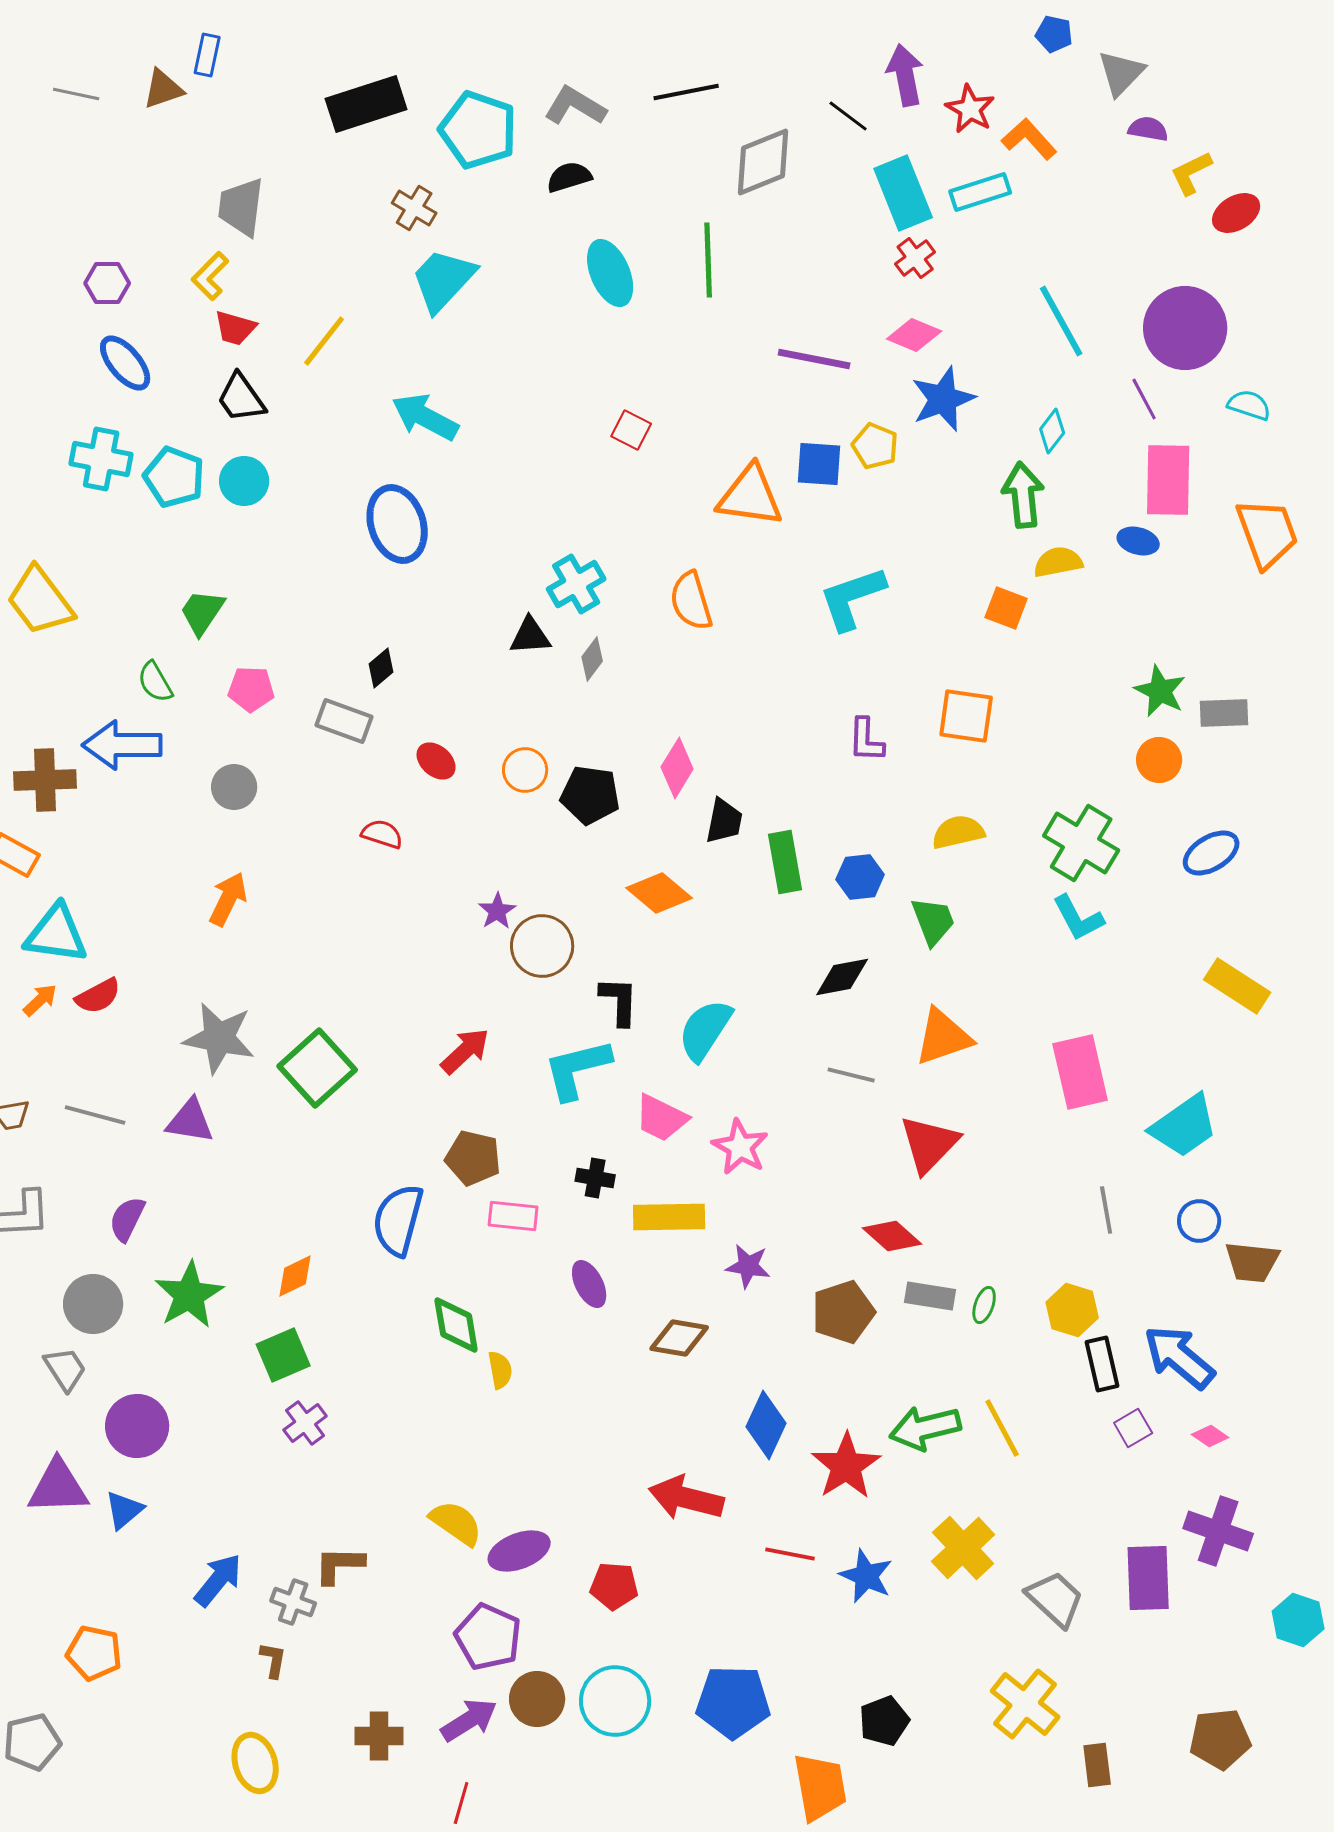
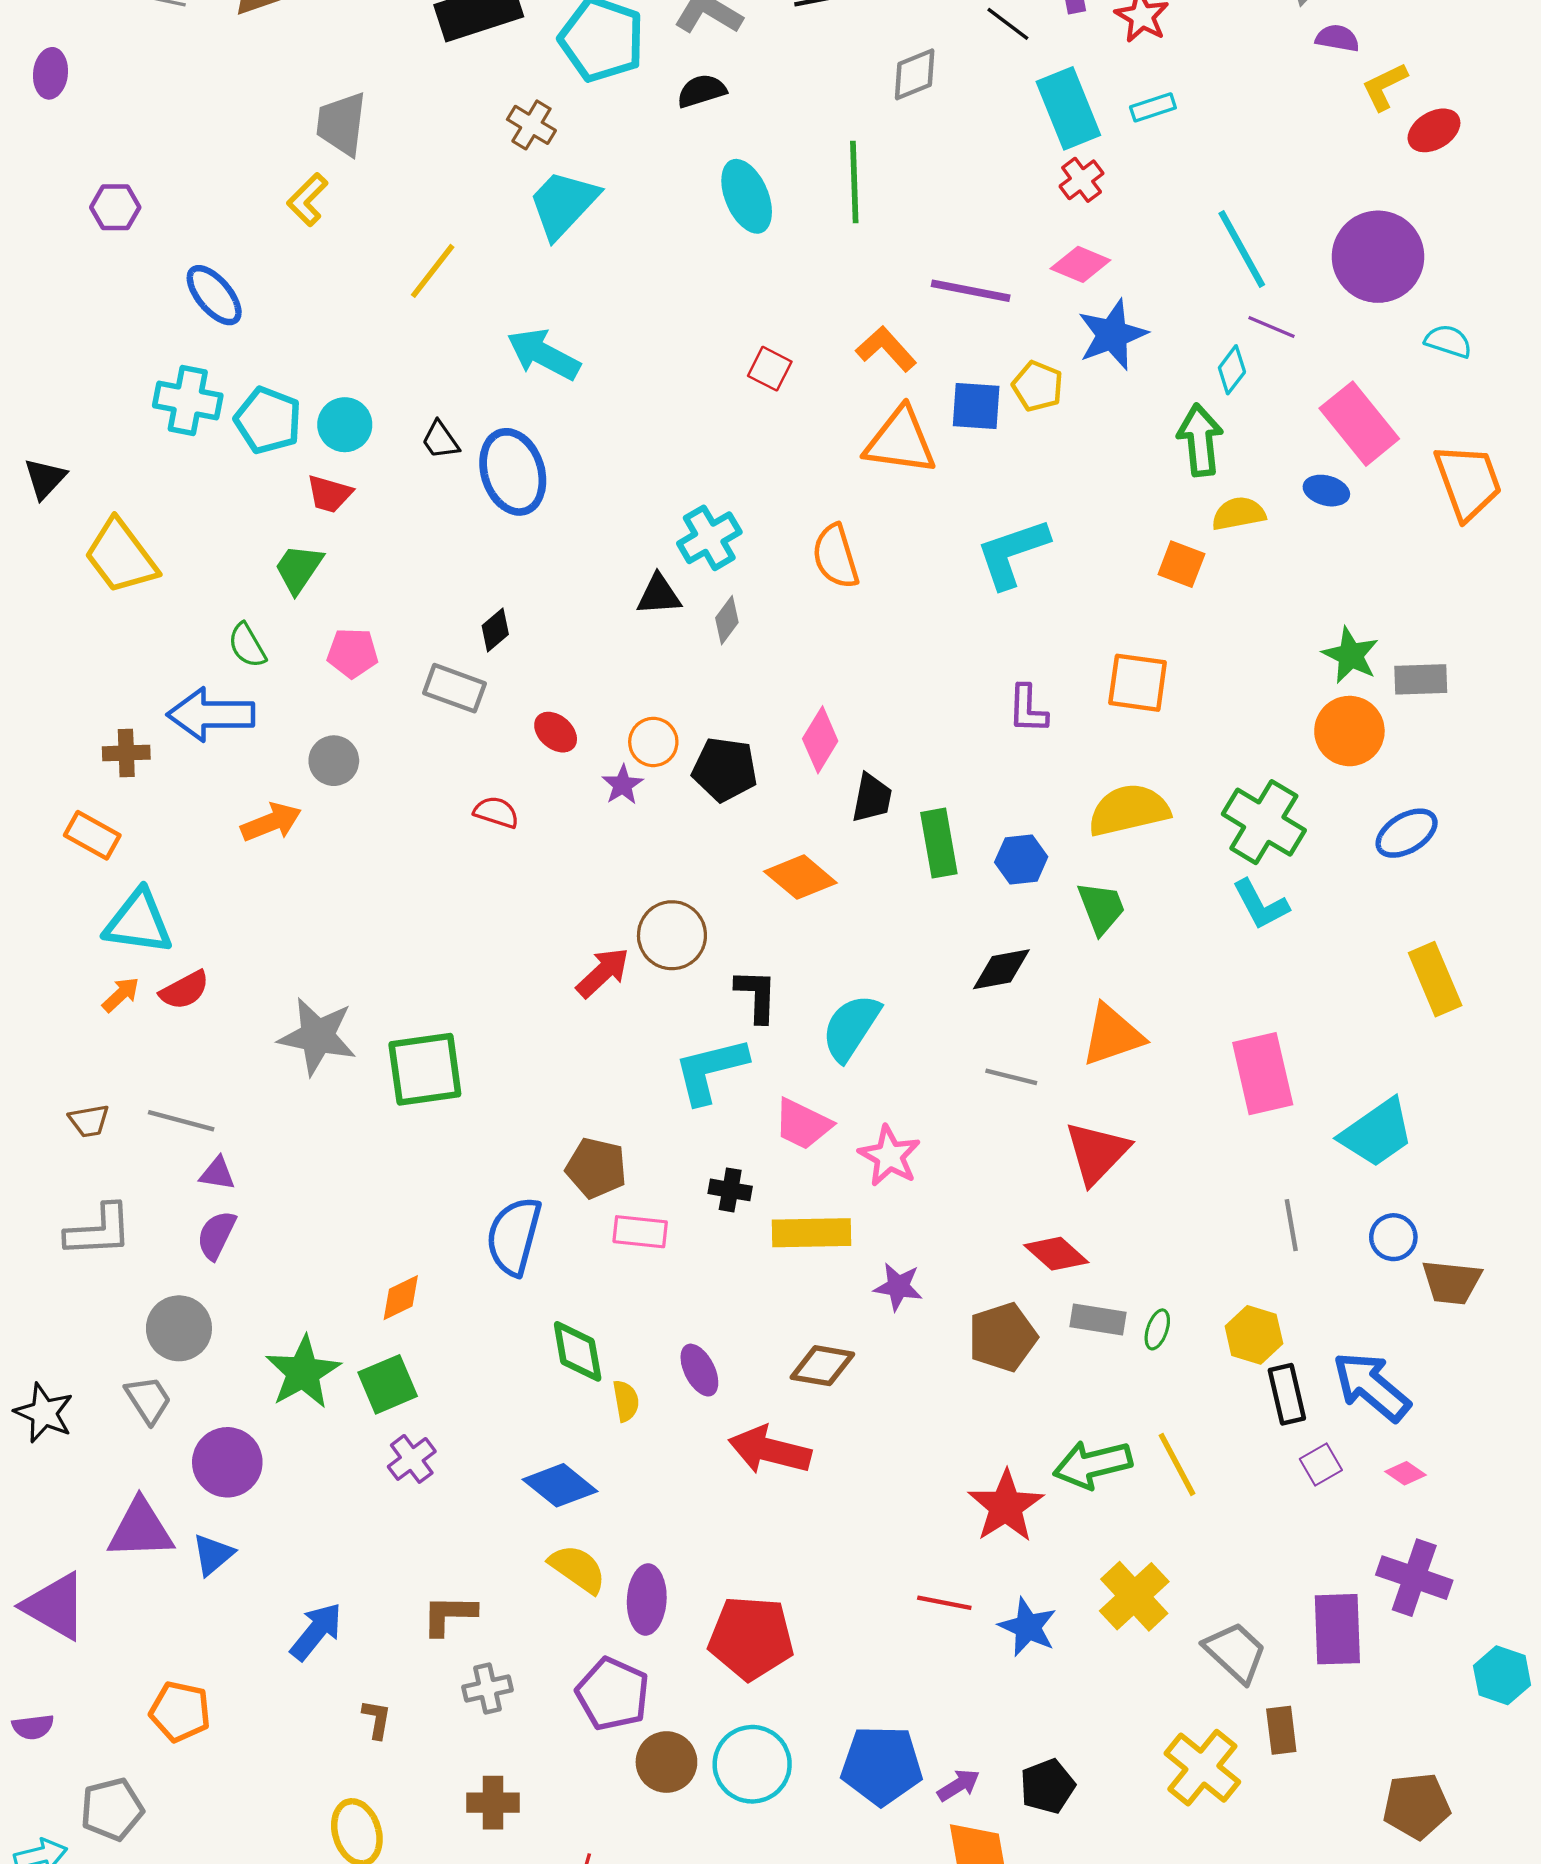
orange L-shape: (1029, 139) -> (886, 349), moved
gray diamond: (763, 162) -> (915, 74), size x0.7
cyan rectangle: (980, 192) -> (1153, 107), size x0.7
purple hexagon: (107, 283) -> (115, 207), moved
red trapezoid: (235, 328) -> (329, 494), moved
black trapezoid: (241, 398) -> (440, 440), moved, size x0.7
purple line: (1144, 399) -> (1271, 327), moved, turned -39
pink rectangle: (1168, 480) -> (1359, 424), turned -40
orange circle: (1159, 760) -> (1349, 731), size x1.4
brown cross: (45, 780) -> (126, 753), size x0.7
yellow semicircle: (958, 832) -> (1129, 810), size x1.4
orange arrow: (228, 899) -> (271, 822), moved, turned 42
purple star: (497, 911) -> (623, 785), moved
yellow rectangle: (1237, 986) -> (1435, 979), turned 34
red arrow: (465, 1051) -> (603, 973), moved
green square: (317, 1068) -> (425, 1069), turned 34
purple triangle: (190, 1121) -> (217, 1174), moved, size x0.7
purple ellipse: (589, 1284) -> (699, 1370), moved
green star: (189, 1295) -> (303, 1372), moved
blue diamond: (766, 1425) -> (560, 1485), moved, turned -76
red arrow: (686, 1498) -> (770, 1450), moved
purple ellipse: (519, 1551) -> (647, 1600), turned -66
red pentagon: (614, 1586) -> (751, 1638), size x1.6
gray cross: (293, 1602) -> (488, 1688), moved, turned -33
purple arrow: (469, 1720) -> (959, 1785), moved, size x0.7
brown rectangle: (1097, 1765) -> (1281, 1730), moved

